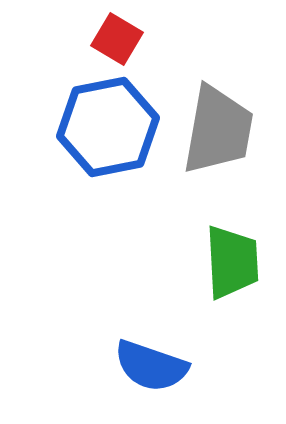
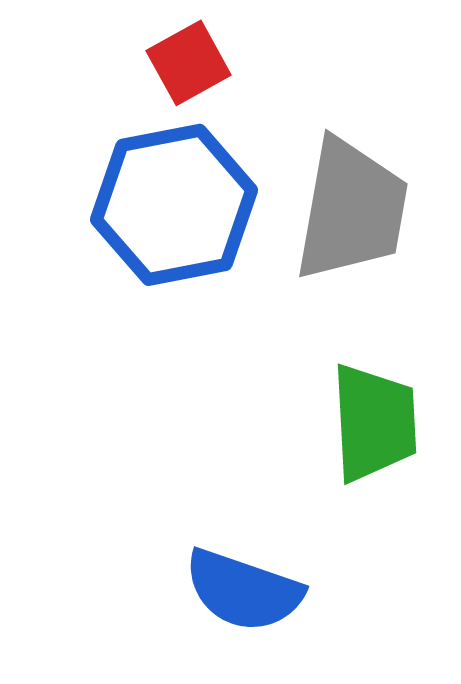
red square: (117, 39) -> (189, 63), turned 30

